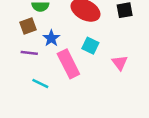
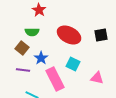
brown square: (28, 26) -> (22, 48), turned -32
pink triangle: (120, 63) -> (97, 78), turned -40

